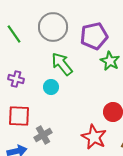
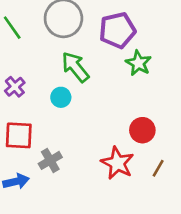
purple cross: (16, 79) -> (15, 87), turned 35

